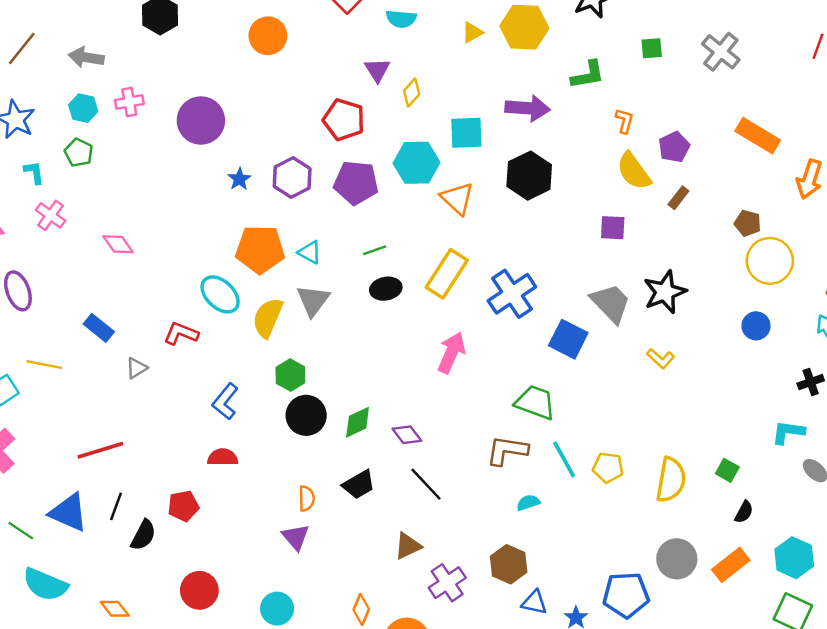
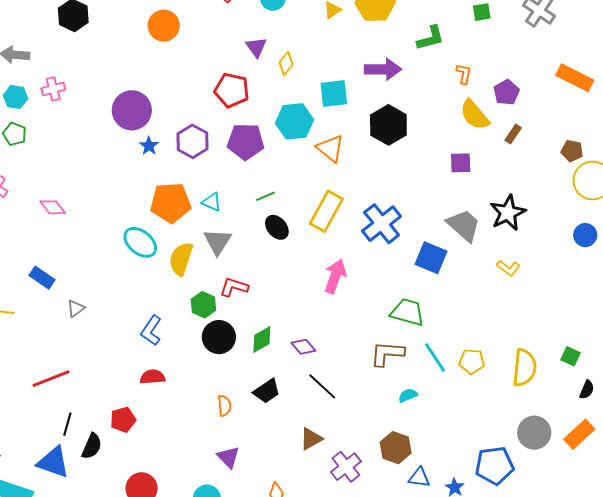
purple circle: (201, 121) -> (132, 110), moved
black ellipse: (386, 289) -> (277, 227), turned 65
red L-shape: (181, 333) -> (234, 287), moved
blue triangle: (69, 512) -> (53, 462), moved
purple triangle: (296, 537) -> (228, 457), moved

